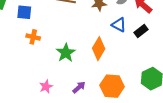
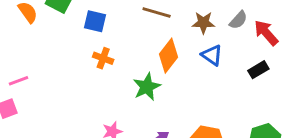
blue triangle: (119, 25) -> (212, 55), moved
orange diamond: (99, 49) -> (168, 56), moved

